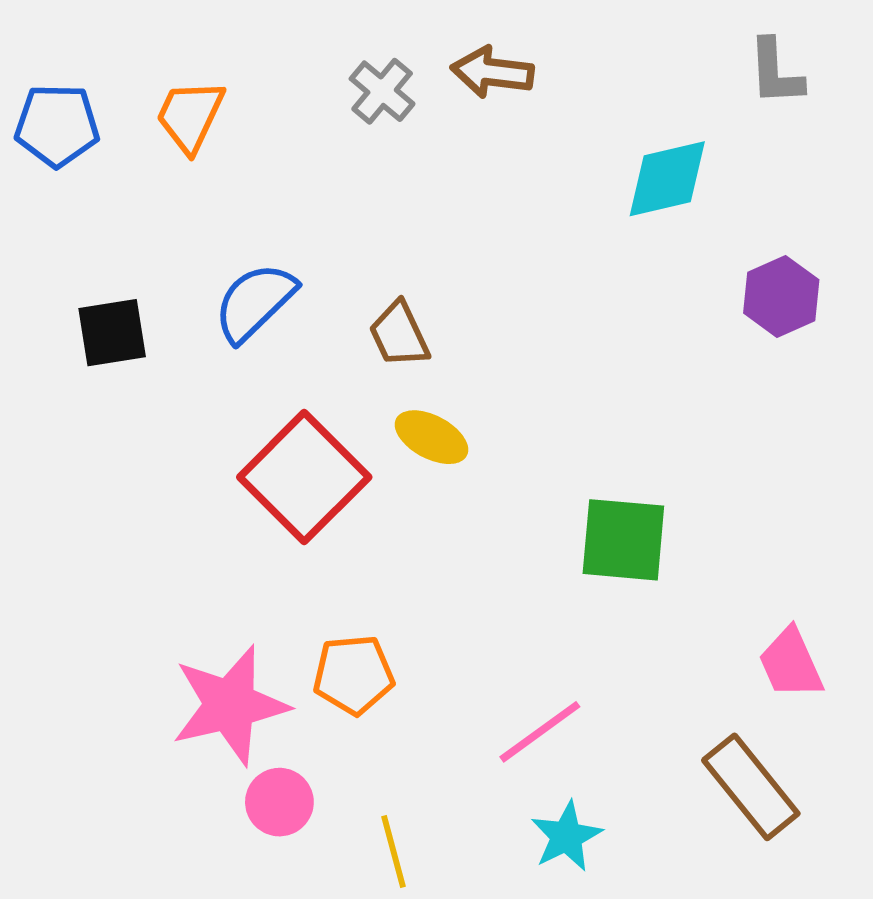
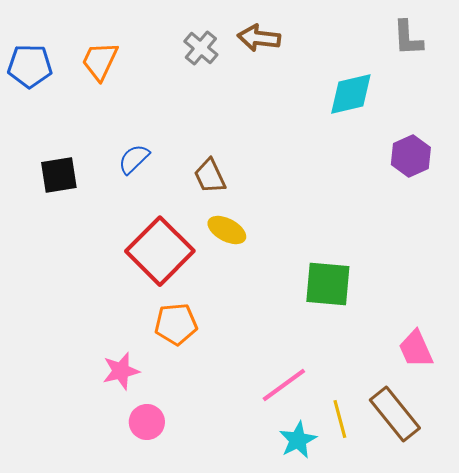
blue semicircle: (255, 302) -> (134, 159), size x0.7
orange pentagon: (354, 675) -> (176, 324), moved
pink star: (230, 705) -> (121, 371), size x0.6
yellow line: (393, 852) -> (340, 419), moved

